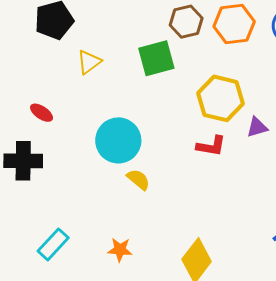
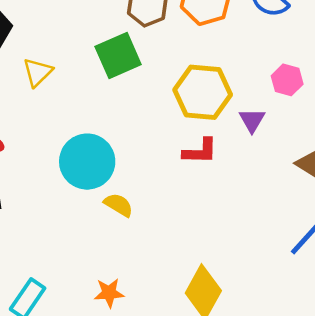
purple triangle: (257, 127) -> (252, 120), turned -35

